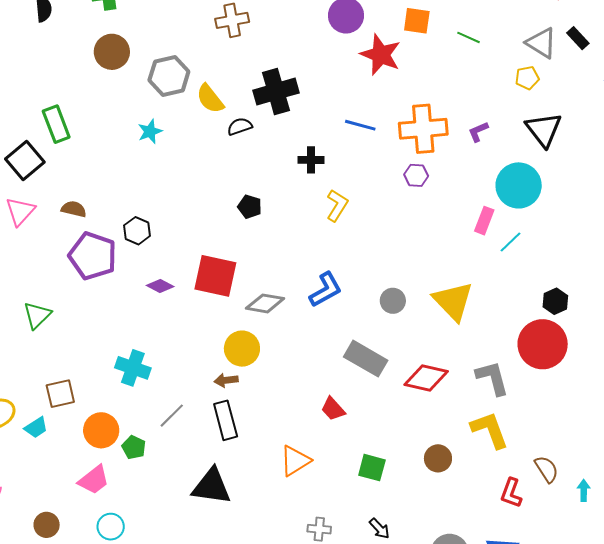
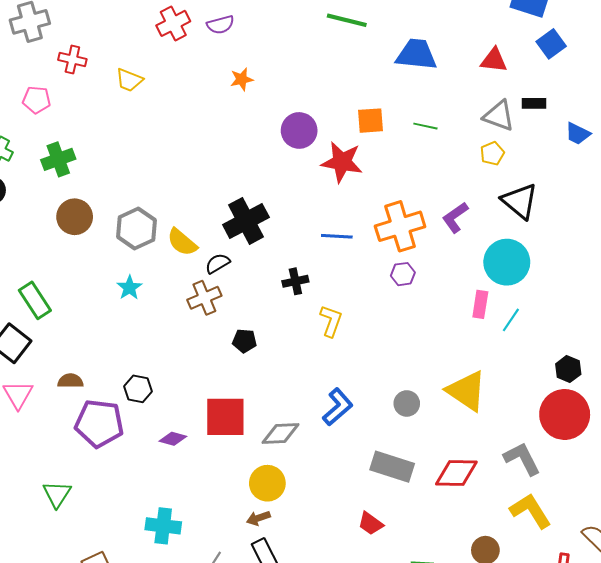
brown cross: (232, 20) -> (204, 298), moved
black rectangle: (578, 38) -> (534, 103), turned -35
purple L-shape: (478, 132) -> (455, 217), size x1.4

